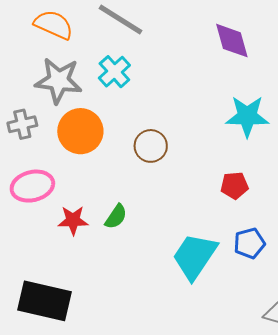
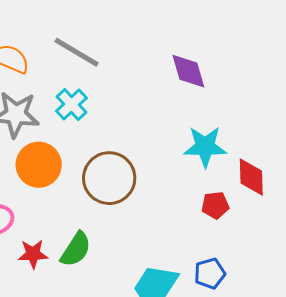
brown circle: (151, 146) -> (109, 178), size x1.6
red pentagon: (234, 186) -> (215, 205), moved
green semicircle: (116, 217) -> (76, 249), size x1.4

